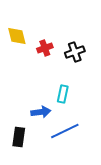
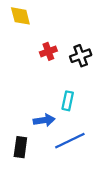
yellow diamond: (17, 36) -> (20, 16), moved

